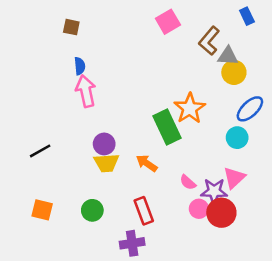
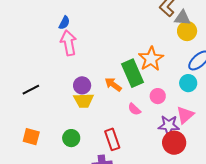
blue semicircle: (80, 66) -> (64, 23), turned 32
orange arrow: (147, 163) -> (113, 84), moved
pink semicircle: (188, 182) -> (134, 109), moved
pink circle: (199, 209) -> (158, 96), moved

